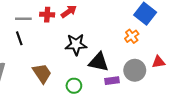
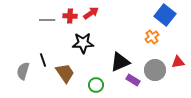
black line: (19, 38) -> (43, 60), moved
black star: (76, 44) -> (83, 43), moved
black triangle: (99, 62) -> (120, 62), turned -35
purple rectangle: (112, 81) -> (133, 80), turned 40

